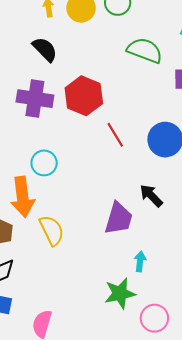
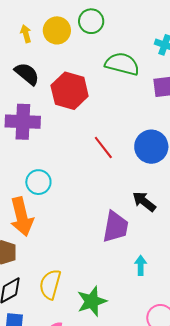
red hexagon: (84, 96) -> (70, 91), moved
yellow semicircle: (52, 230) -> (50, 284), moved, turned -132
green star: (120, 293) -> (92, 301), moved

